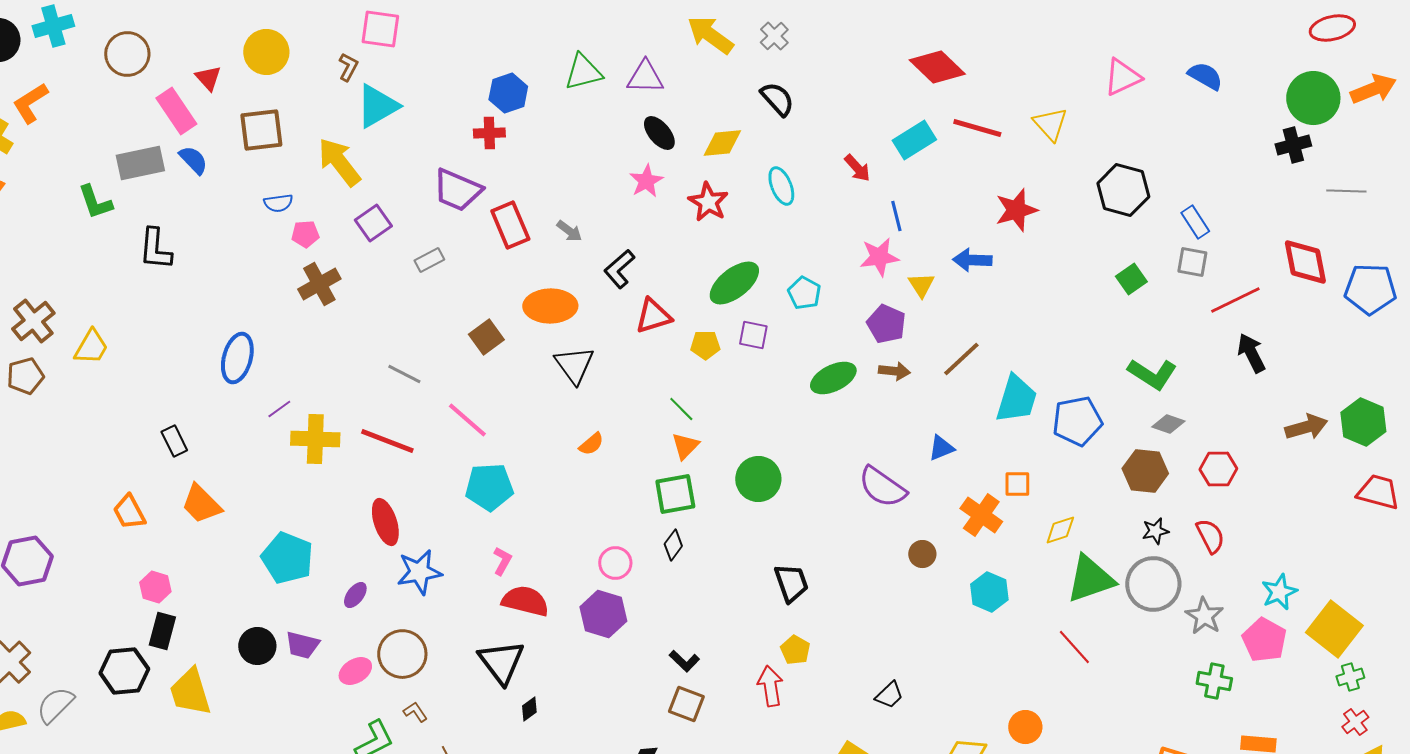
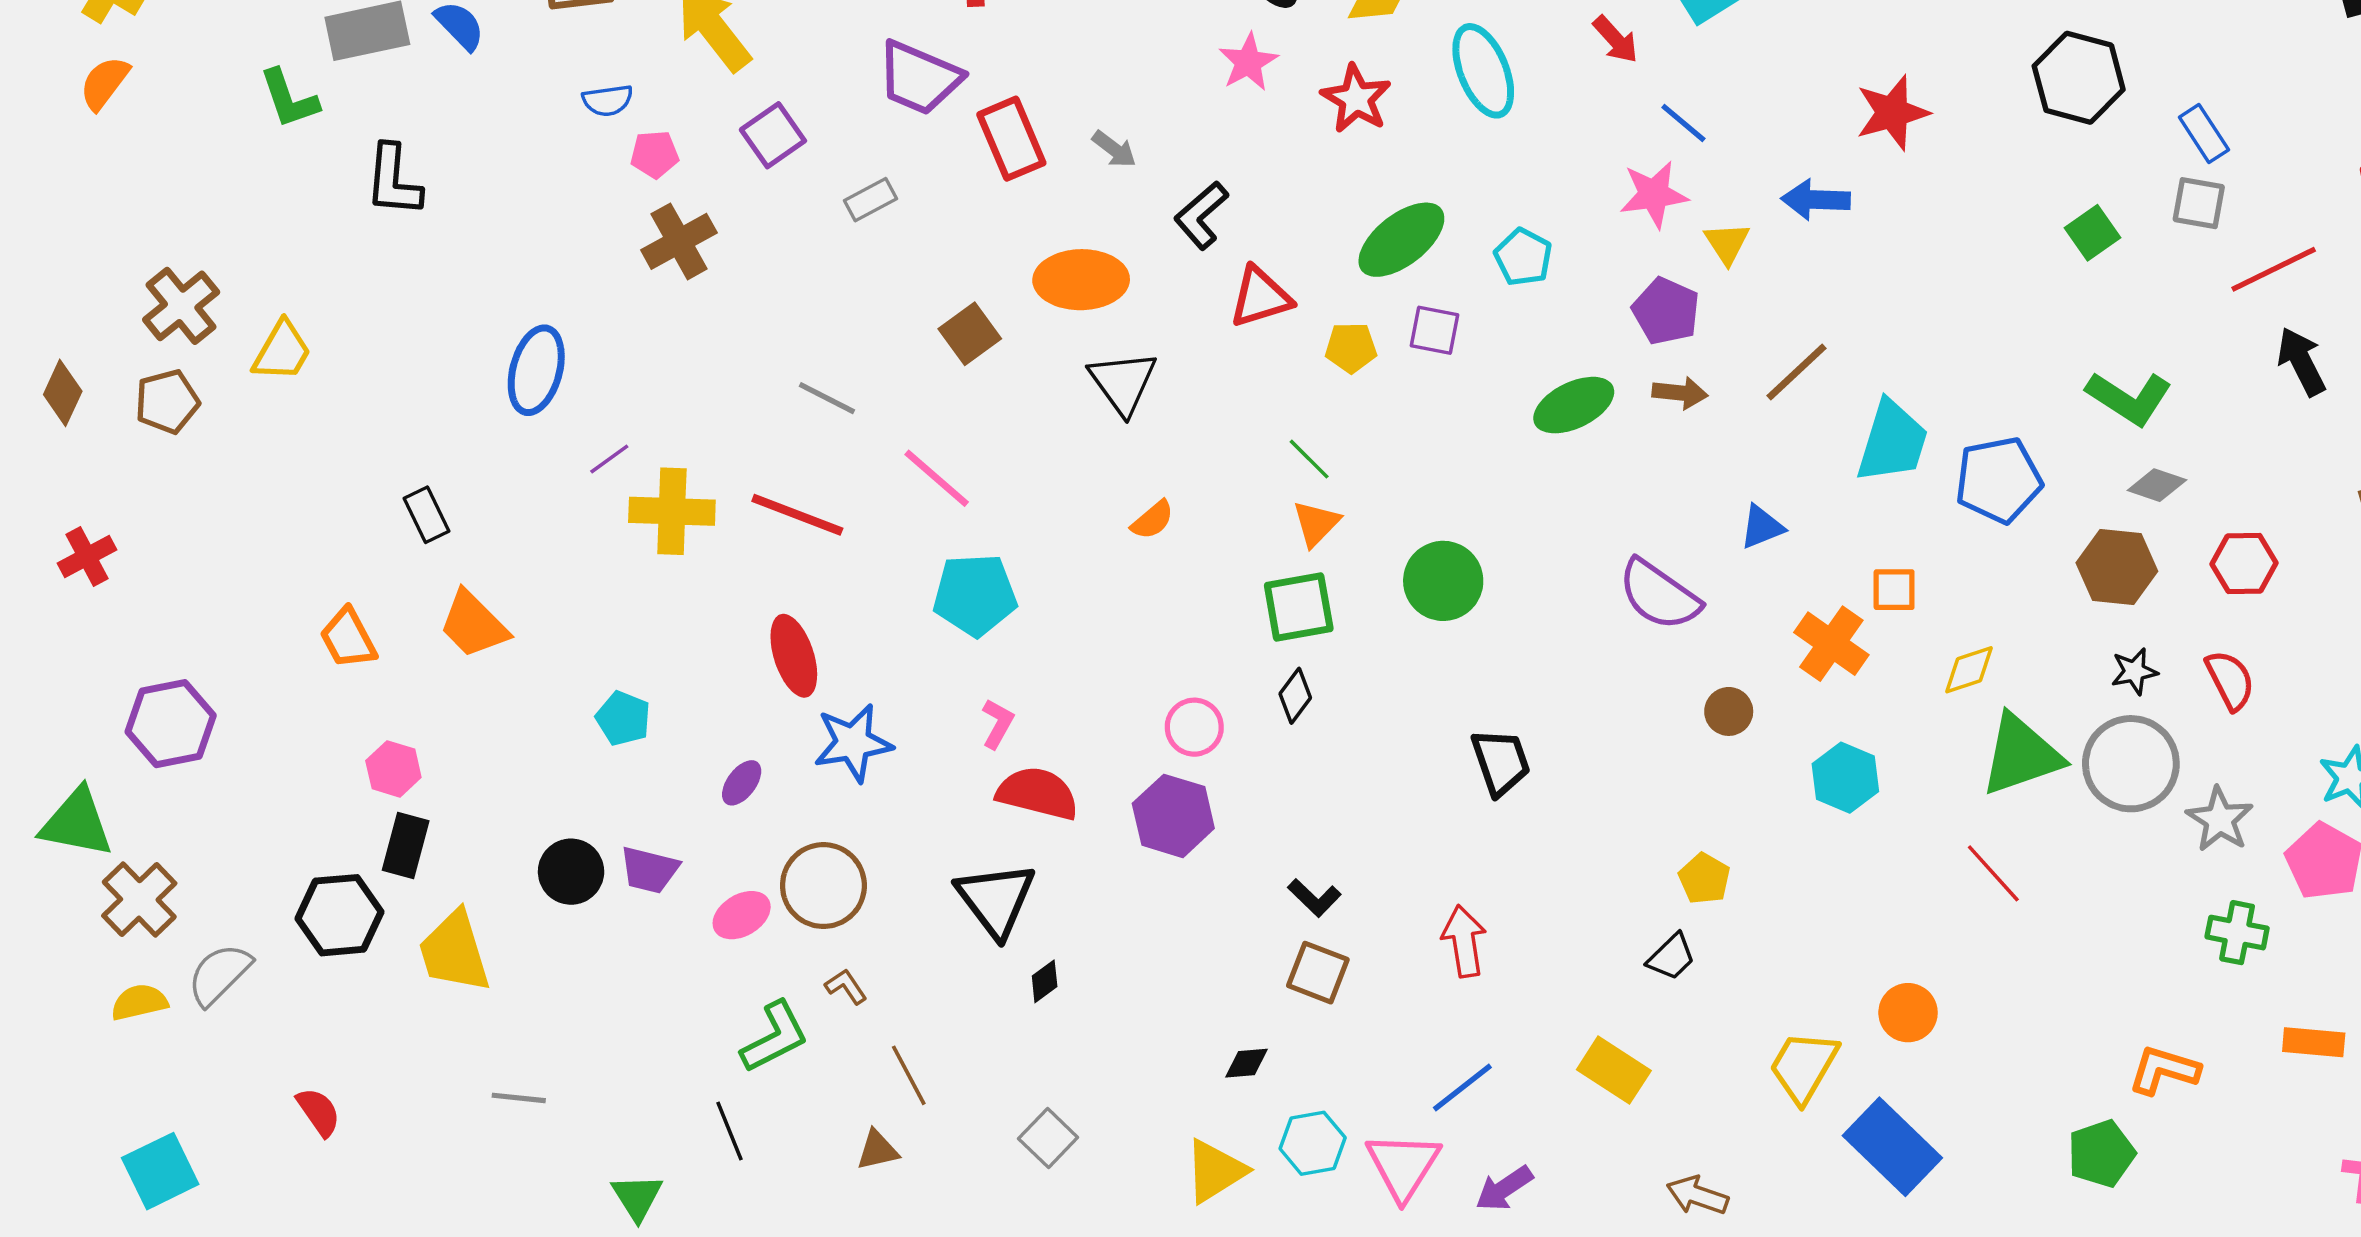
cyan ellipse: (781, 186) -> (1483, 71), size x1.4
blue line: (896, 216) -> (1683, 123), turned -36
cyan pentagon: (287, 558) -> (623, 718), size x0.6
yellow pentagon: (795, 650) -> (1704, 879), moved

